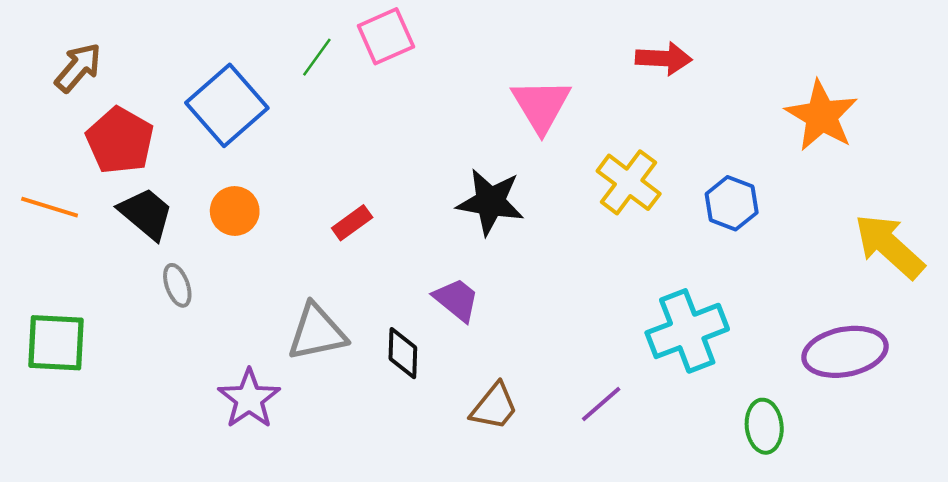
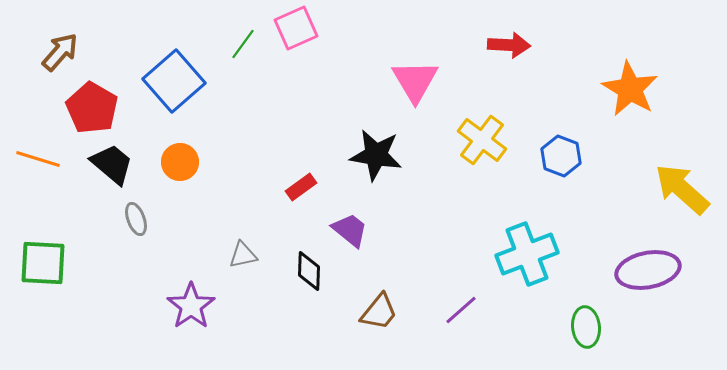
red rectangle: (352, 223) -> (301, 187), moved
gray triangle: (317, 332) -> (243, 255), size x0.6

